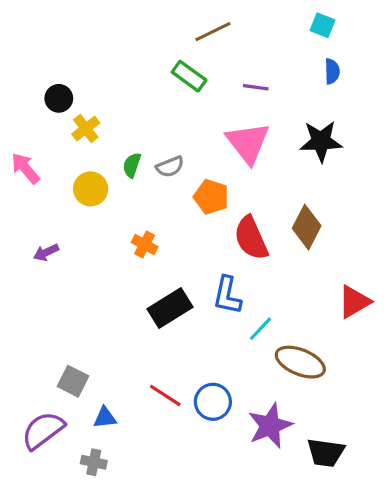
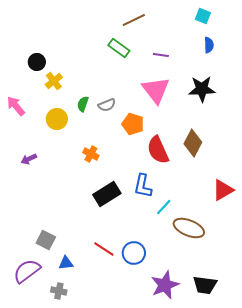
purple star: (270, 426) -> (165, 285), moved

